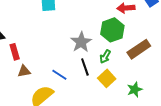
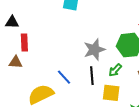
brown triangle: (24, 71) -> (16, 62), moved
yellow square: (107, 78) -> (111, 93), turned 36

